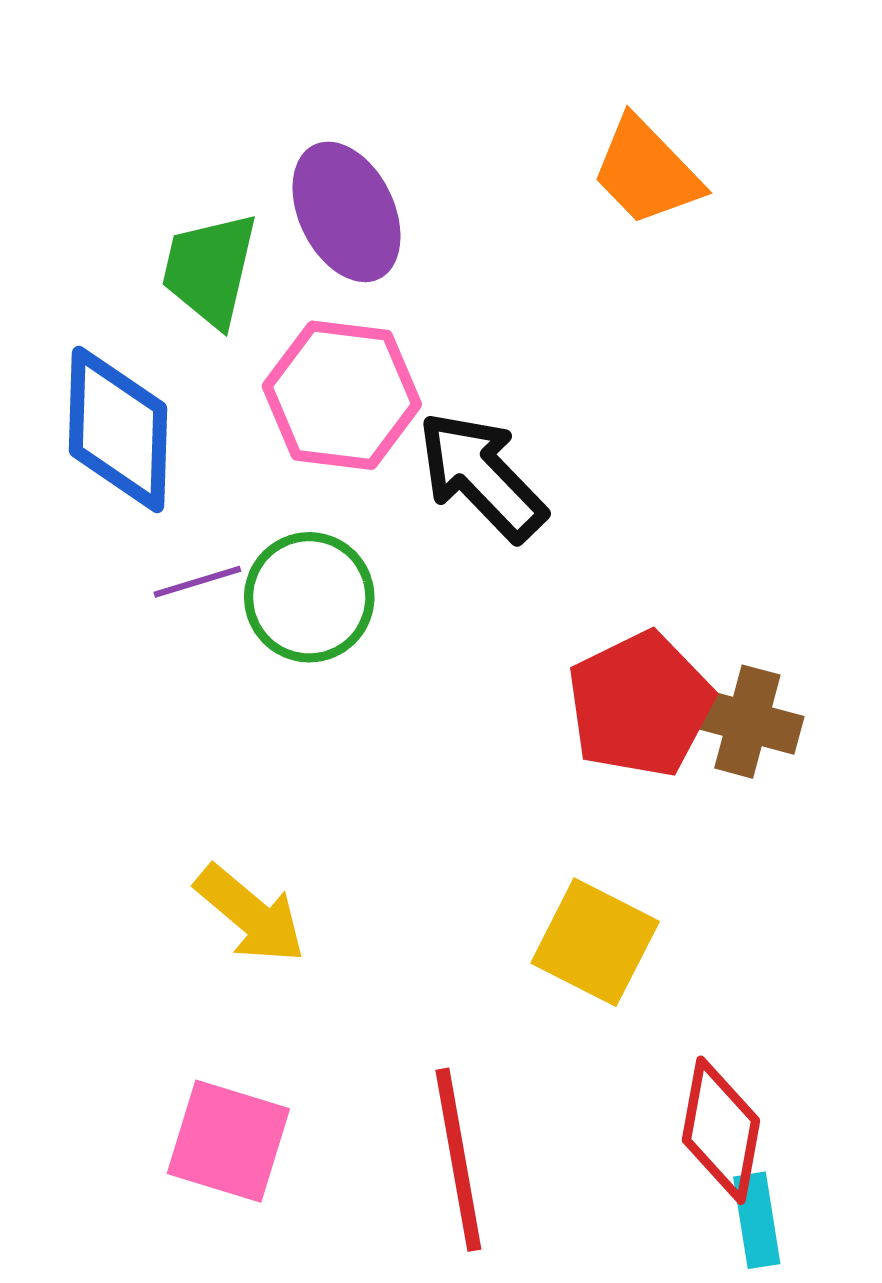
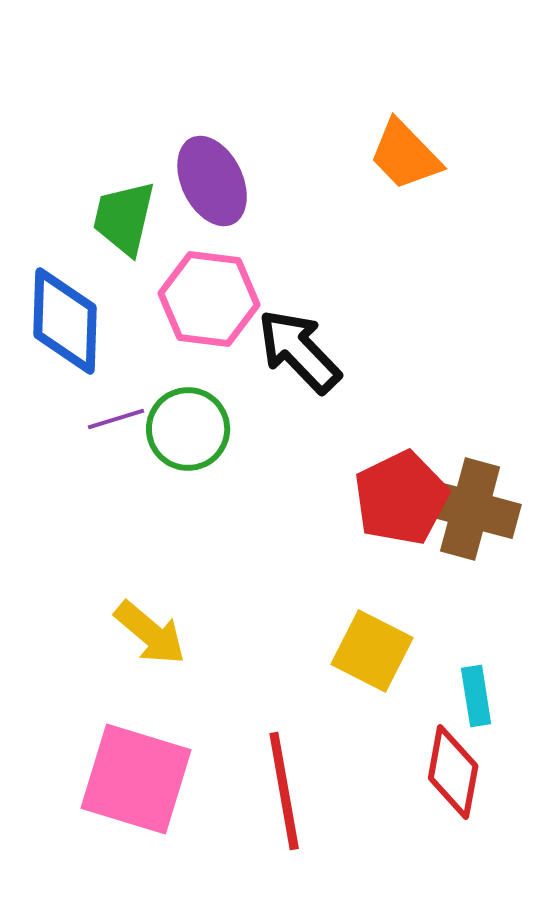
brown cross: (747, 722) -> (470, 509), size x1.4
pink square: (228, 1141) -> (136, 779), size x1.4
cyan rectangle: (757, 1220) -> (476, 696), moved

